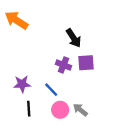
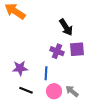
blue line: (51, 90) -> (46, 73), turned 48
black line: (29, 109) -> (26, 90), turned -64

